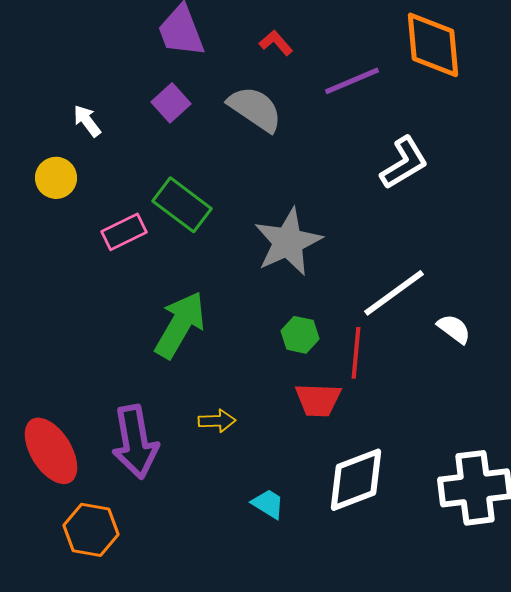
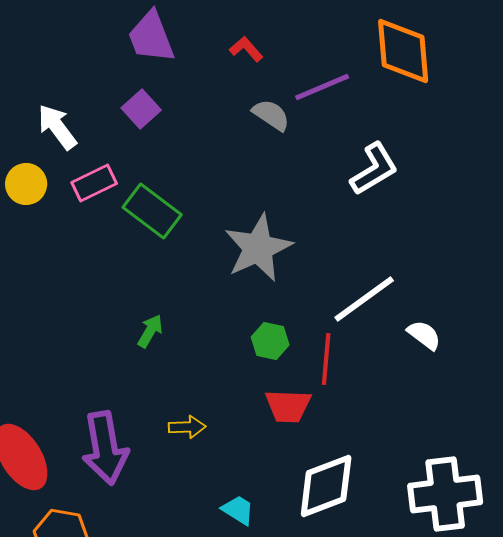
gray semicircle: (255, 109) -> (271, 115), moved, size x0.7
white arrow: (87, 121) -> (57, 127), size x1.4
pink rectangle: (124, 232) -> (94, 183), moved
green arrow: (180, 325) -> (150, 331), size x0.5

